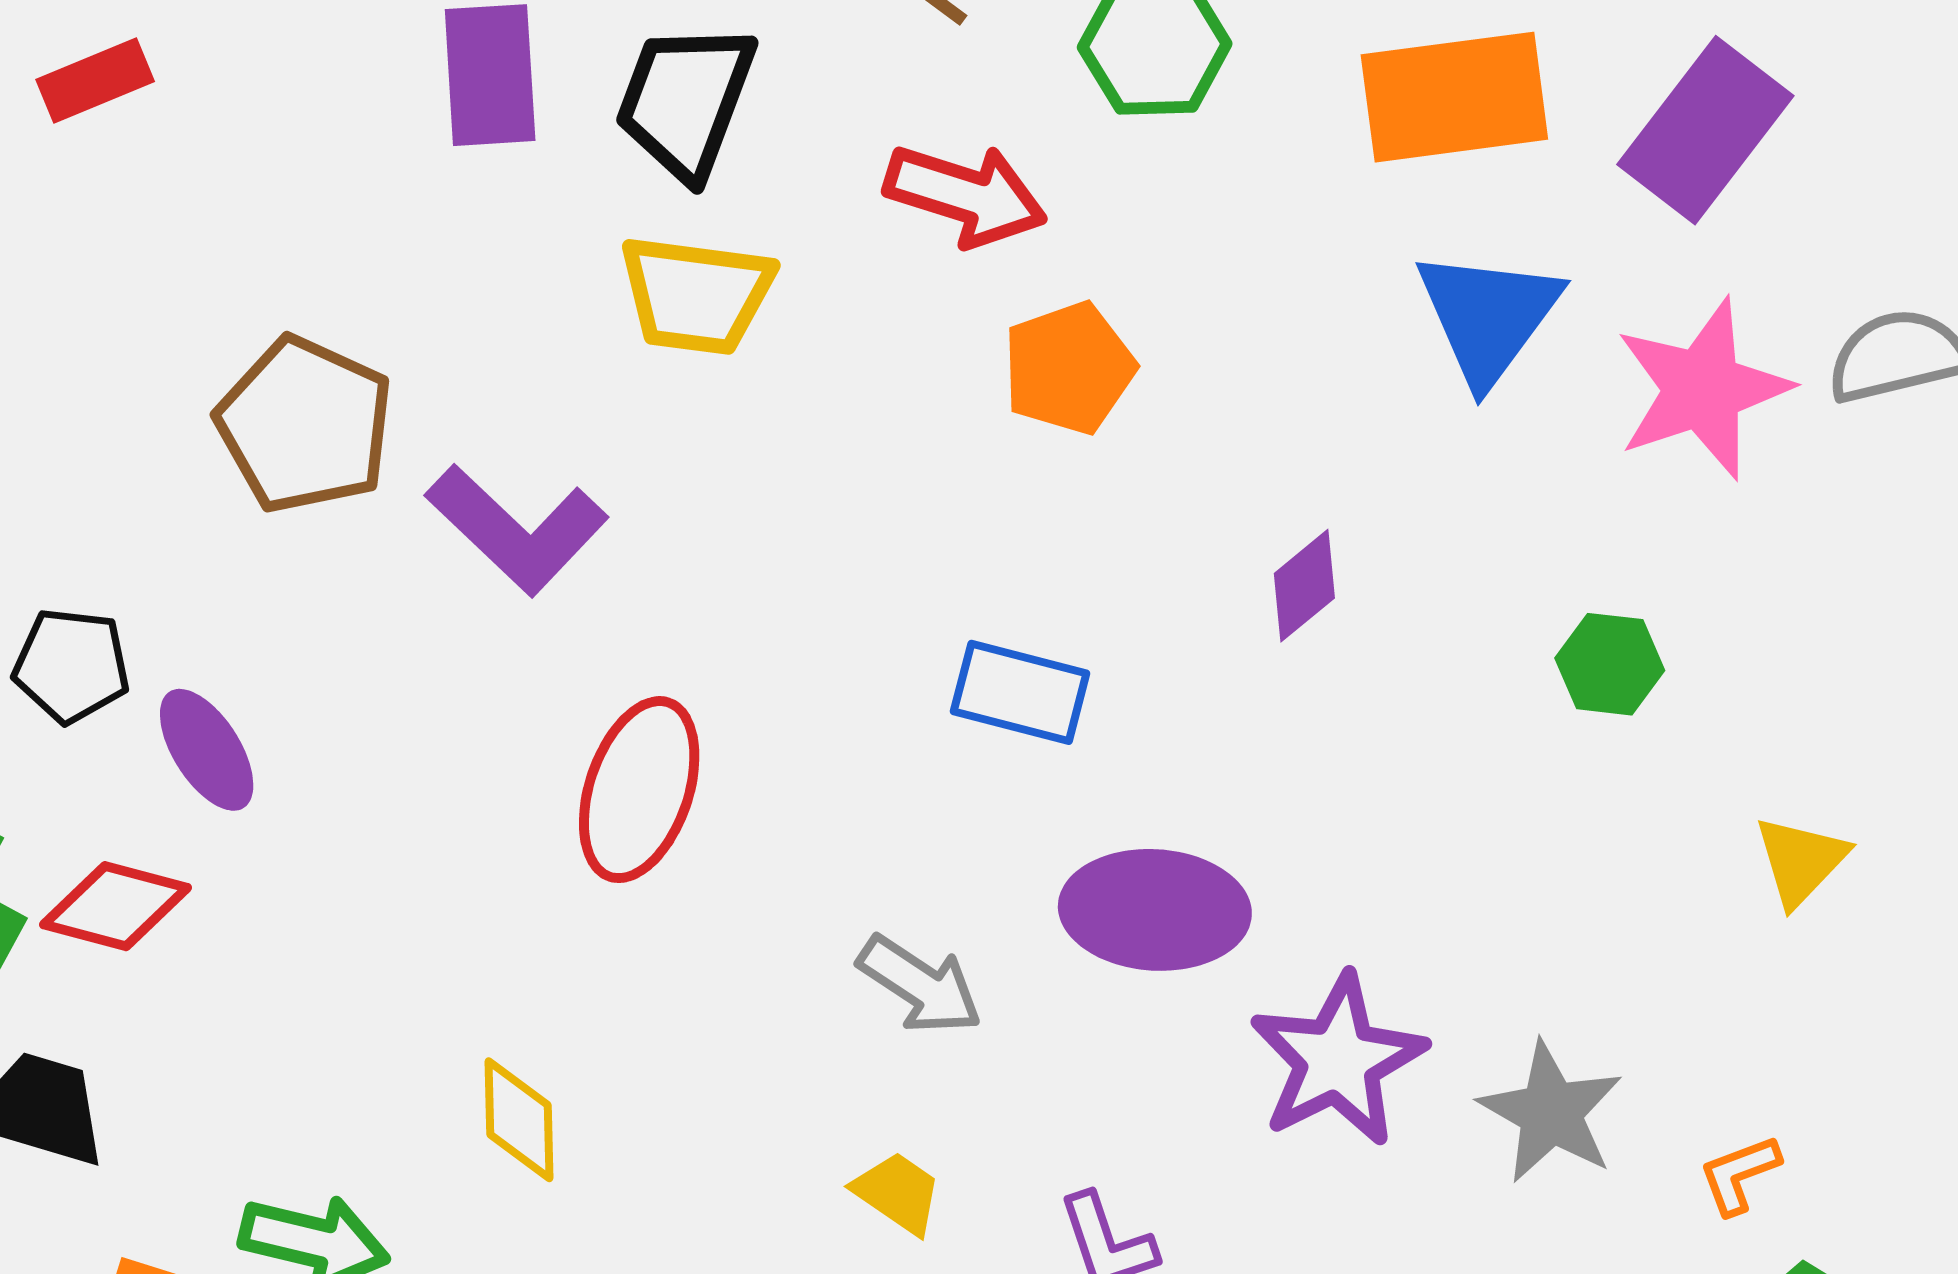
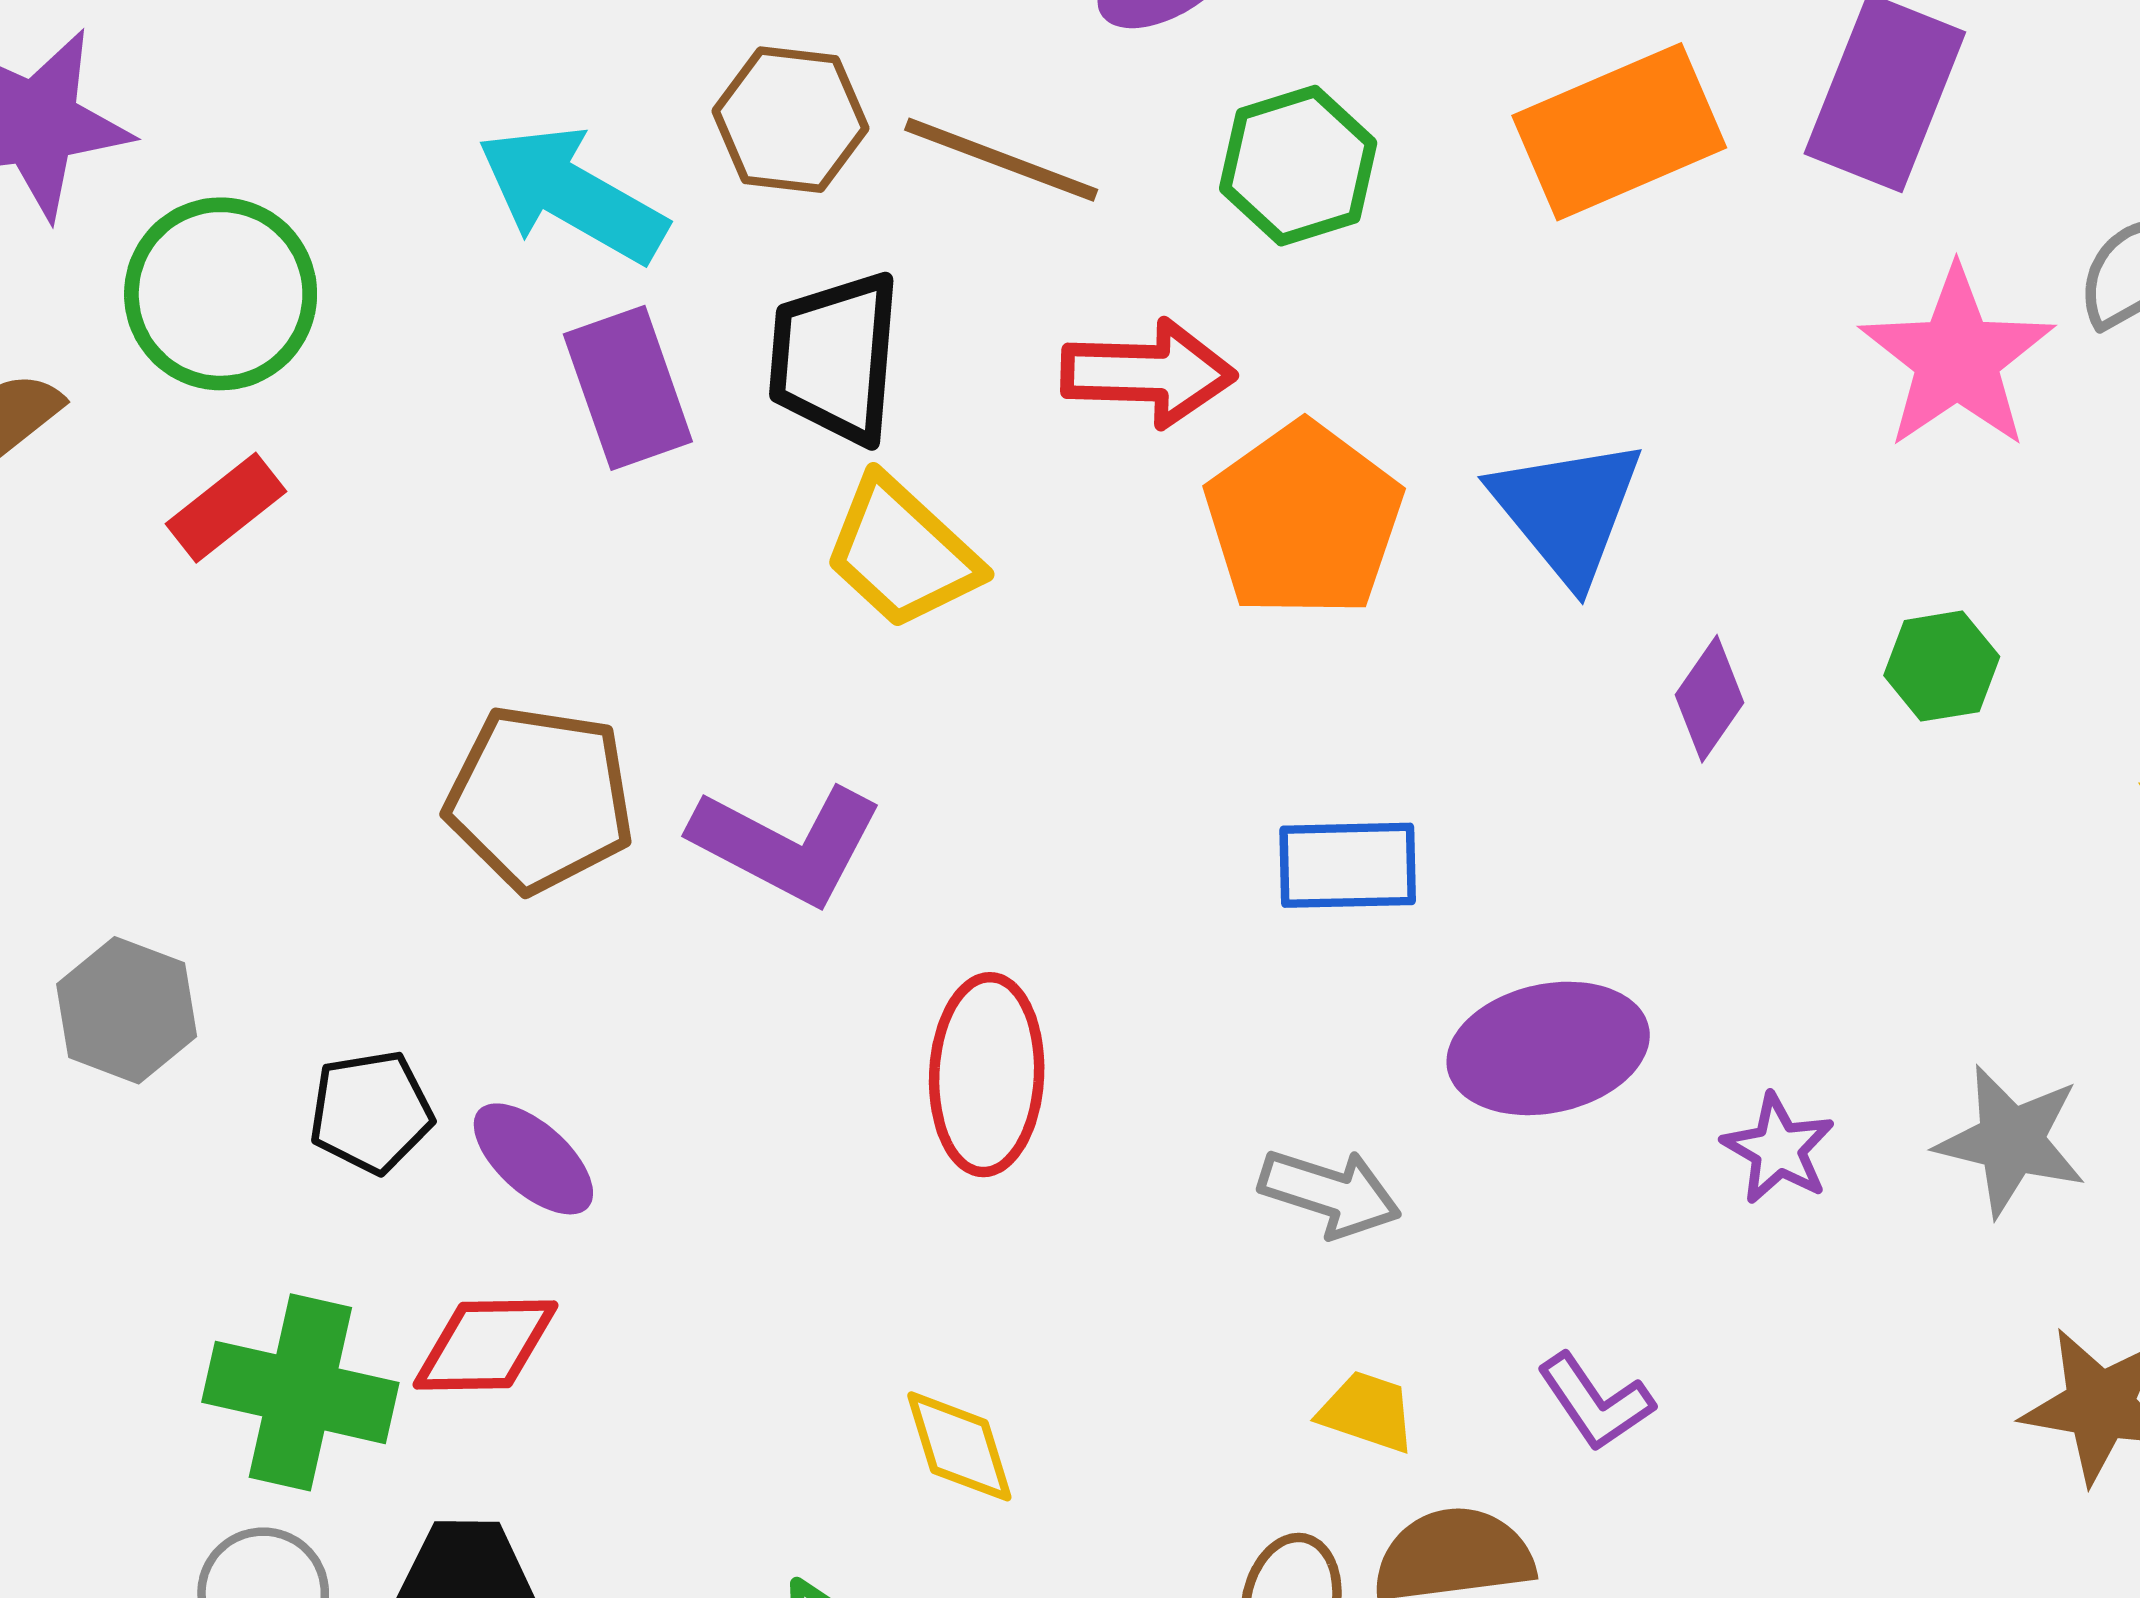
yellow trapezoid: (696, 295) -> (902, 553), turned 51
blue triangle: (1488, 316) -> (1567, 510), moved
orange pentagon: (1069, 368) -> (1304, 520), size x1.4
purple diamond: (1304, 586) -> (1709, 699), moved
purple star: (1338, 1060) -> (1778, 1149), size x0.6

